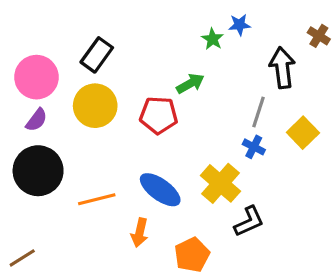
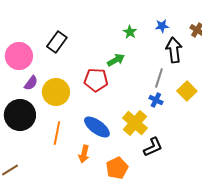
blue star: (240, 25) -> (162, 26), moved
yellow circle: (95, 106) -> (56, 92), moved
purple semicircle: (36, 120) -> (31, 83), moved
orange line: (97, 199) -> (57, 133), turned -65

